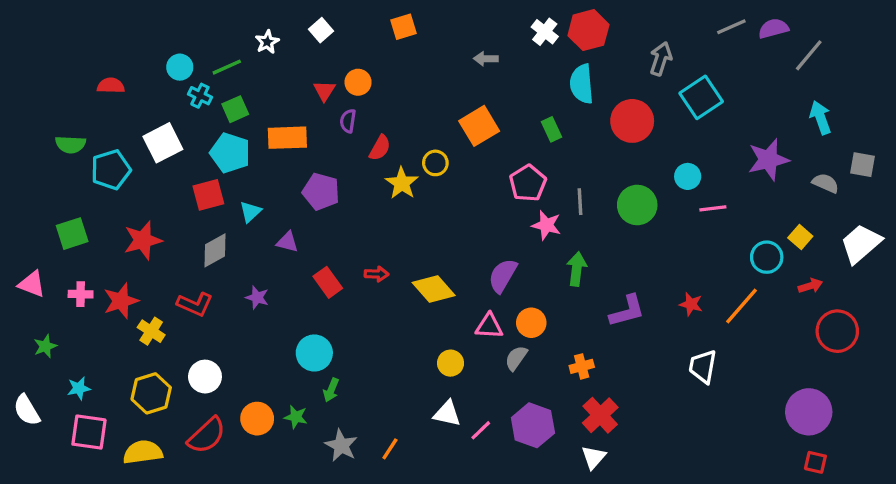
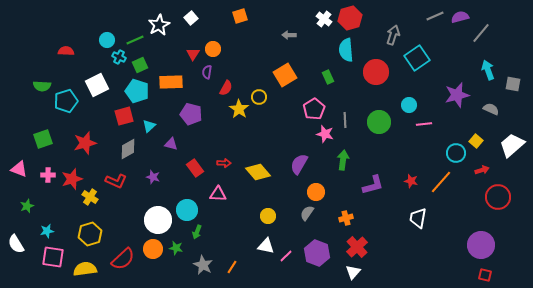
white star: (267, 42) -> (159, 25), size x1.5
gray square: (863, 165) -> (513, 84), moved
pink triangle: (489, 326) -> (218, 194), moved
white circle: (205, 377) -> (158, 220), moved, size x1.4

